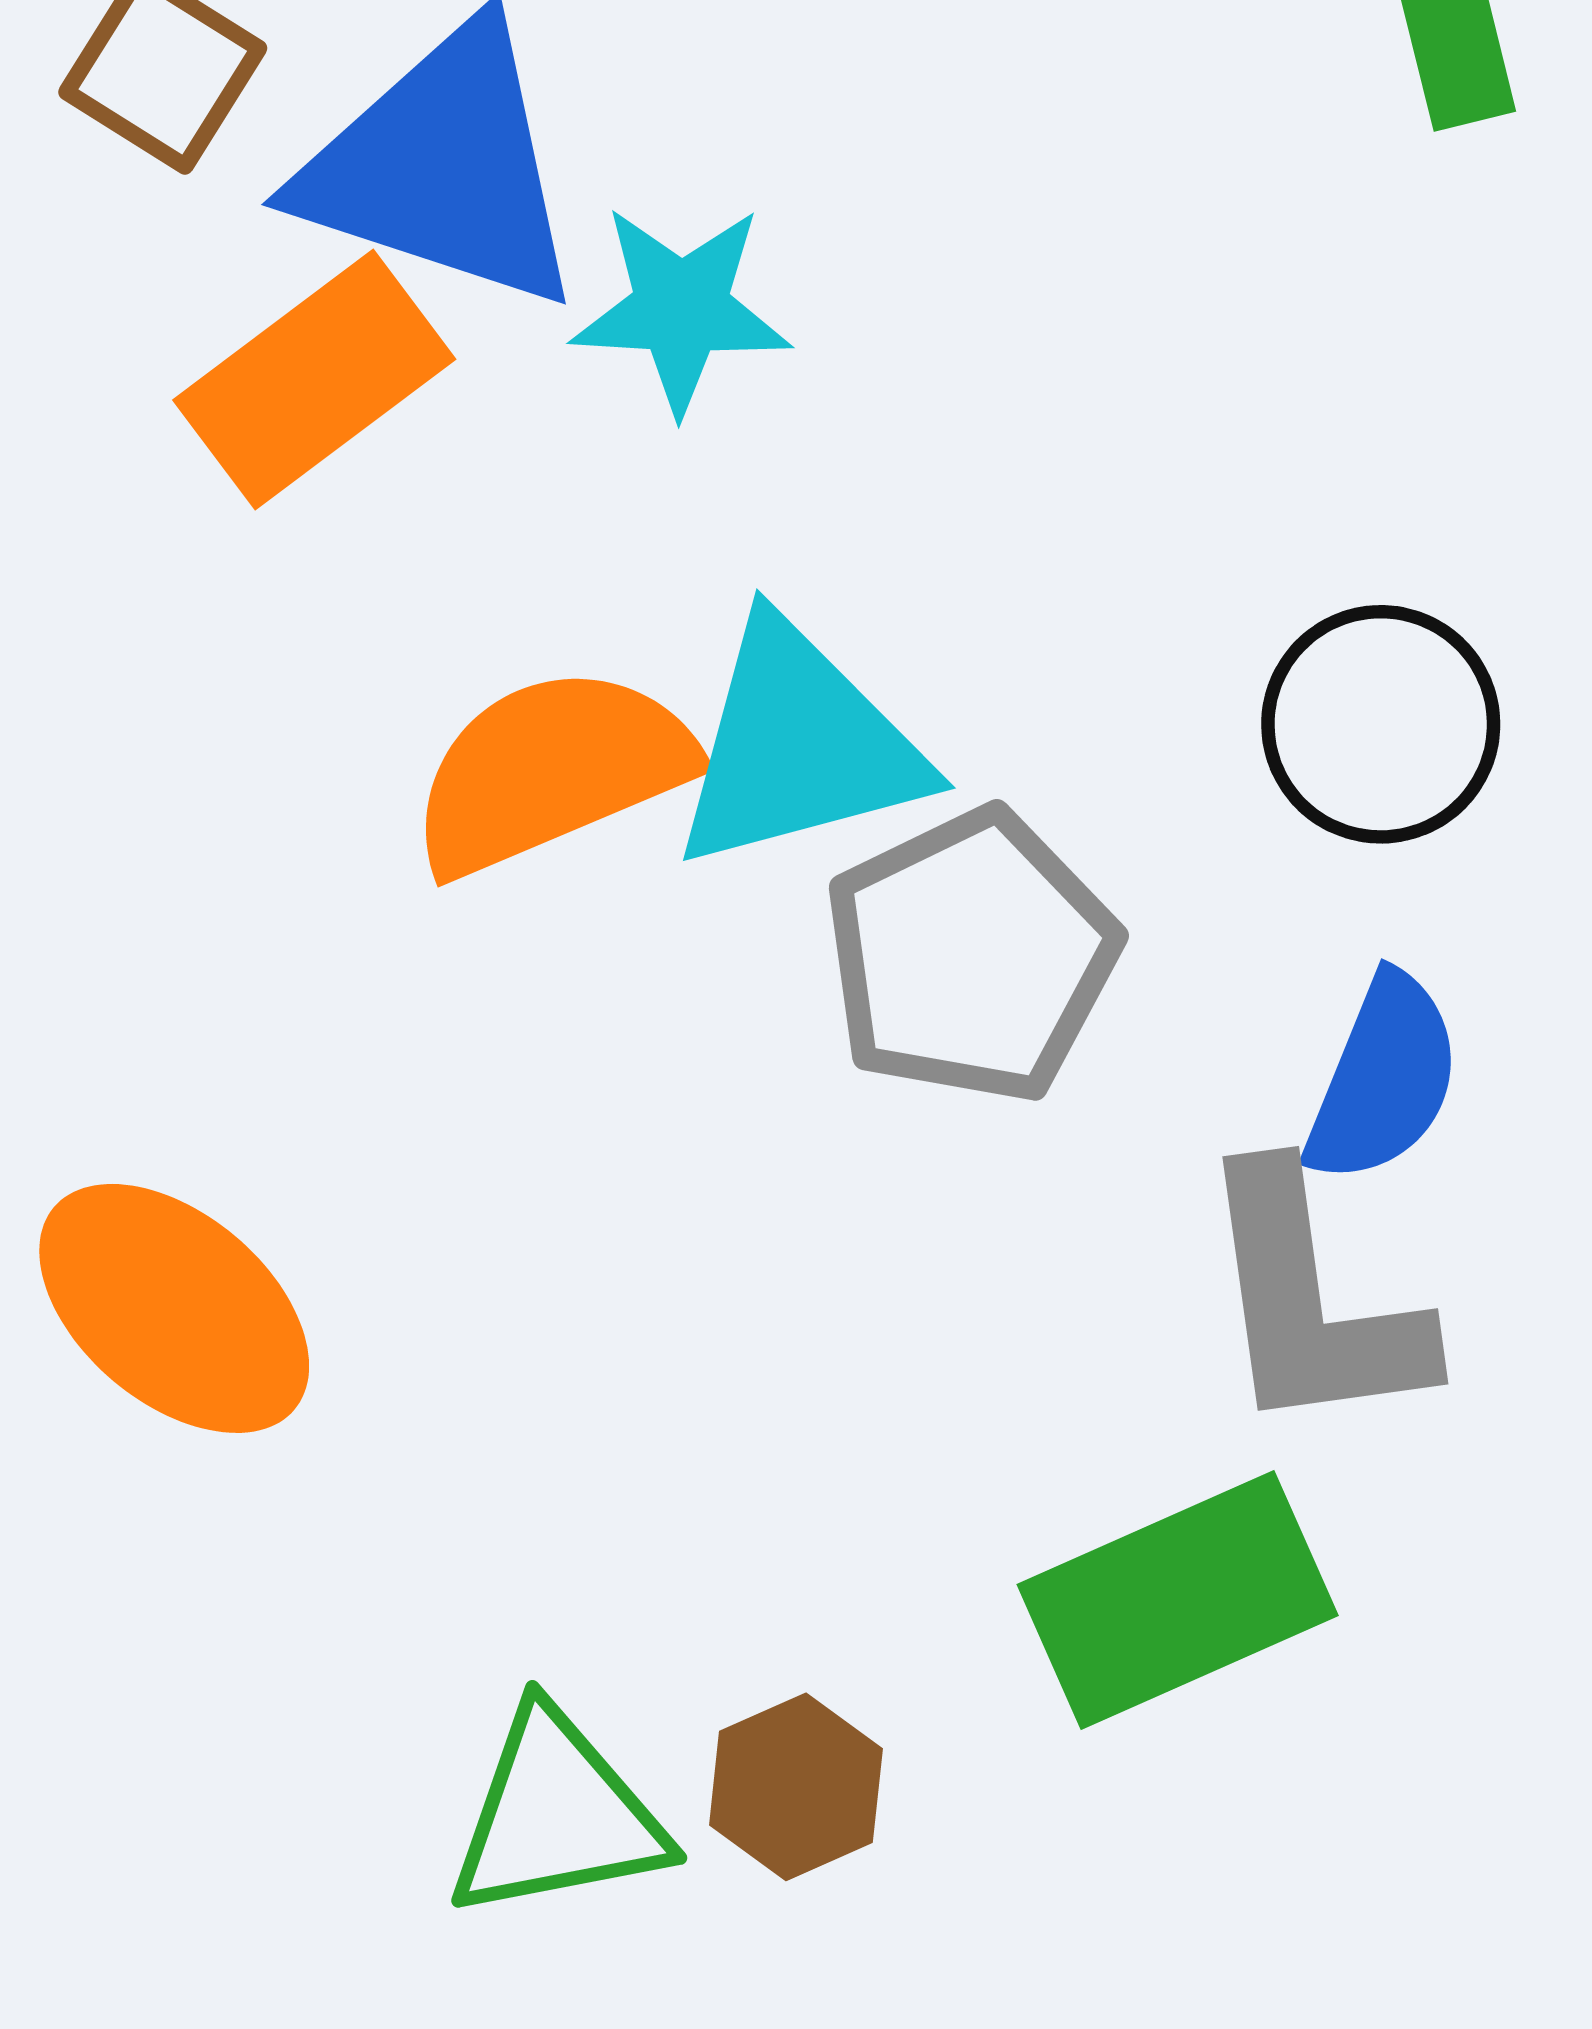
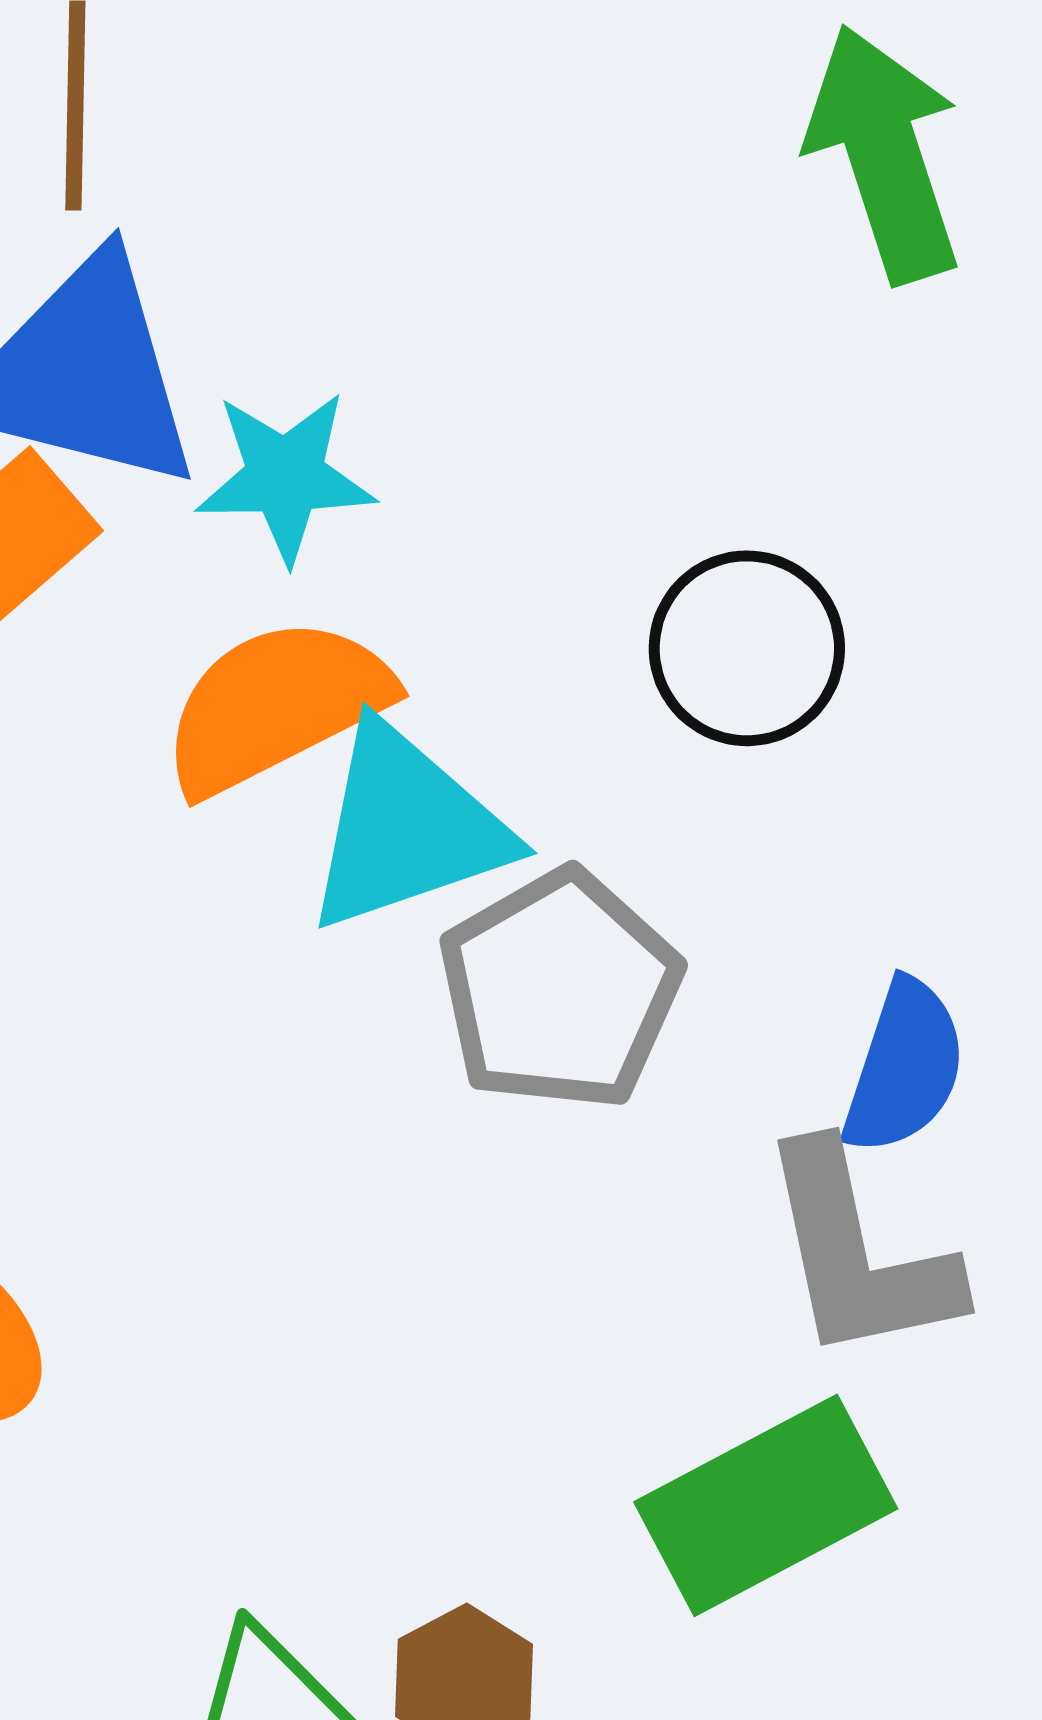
black circle: (1381, 724) -> (747, 648), moved
orange semicircle: (552, 770) -> (276, 706), moved

